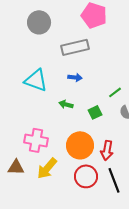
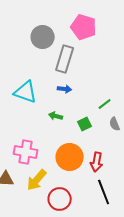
gray circle: (39, 22) -> (43, 37), moved
gray rectangle: (75, 47) -> (65, 59), turned -60
red circle: (86, 176) -> (60, 199), moved

